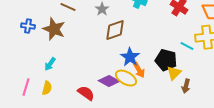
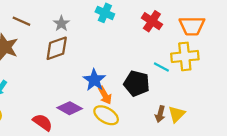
brown diamond: (115, 30) -> (57, 48), moved
yellow triangle: (174, 73) -> (177, 114), moved
yellow ellipse: (126, 78) -> (106, 115), moved

